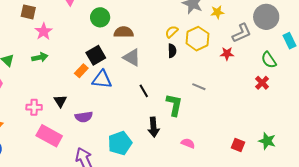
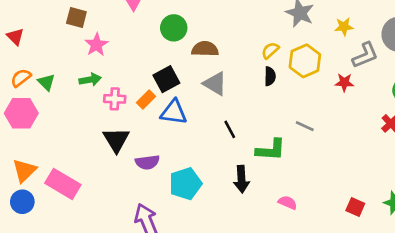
yellow star: (217, 12) -> (344, 27), moved
black triangle: (60, 101) -> (116, 140), size x1.5
green L-shape: (174, 105) -> (271, 150), turned 80
pink cross: (34, 107) -> (115, 99), moved
pink rectangle: (49, 136) -> (63, 184), moved
cyan pentagon: (120, 143) -> (185, 184), moved

